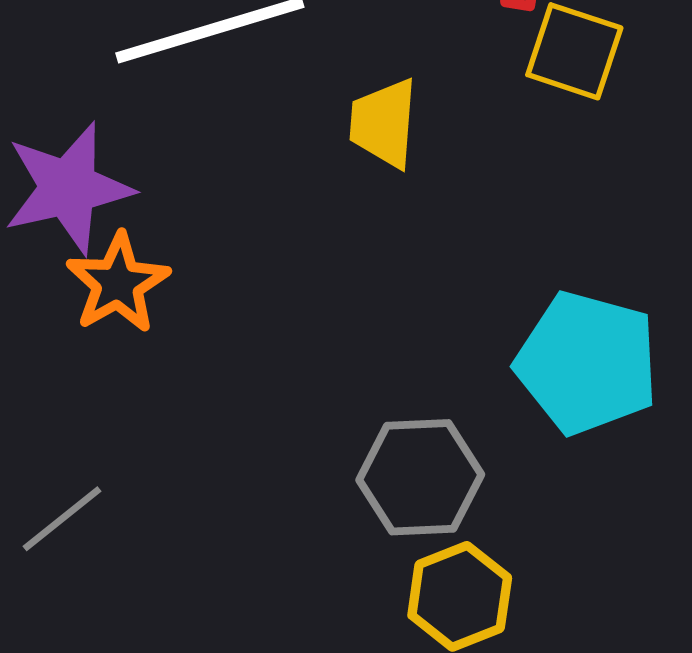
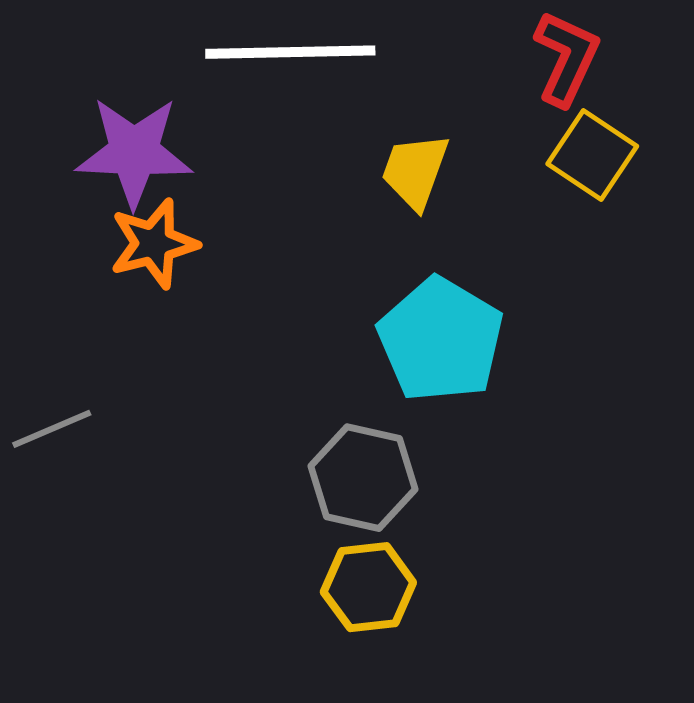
cyan pentagon: (587, 363) -> (441, 340), moved

